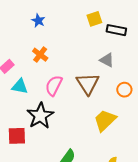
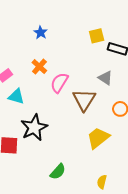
pink semicircle: (54, 86) -> (59, 83), moved

